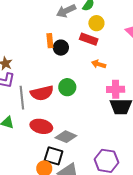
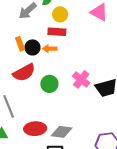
orange arrow: (99, 64) -> (50, 49), moved
pink cross: (116, 89) -> (81, 79), moved, turned -36
red semicircle: (42, 93) -> (24, 73), moved

